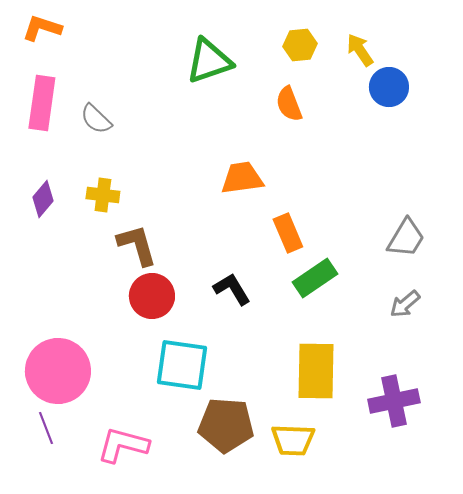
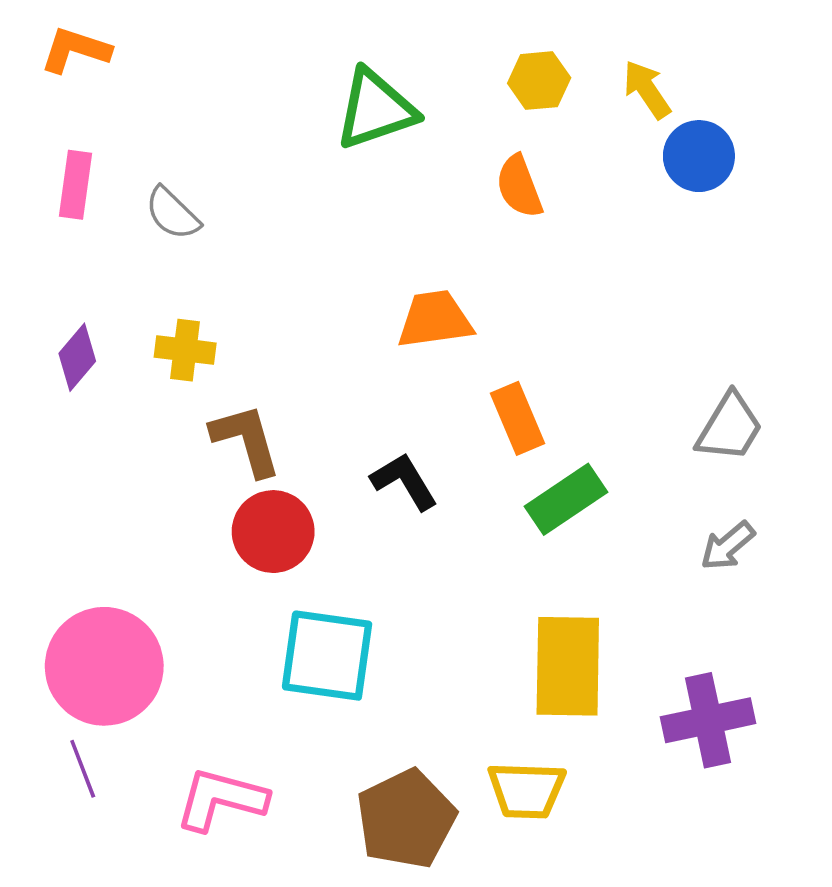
pink rectangle: (42, 103) -> (75, 185), size x0.7
black L-shape: (232, 289) -> (404, 481), moved
brown pentagon: (226, 425) -> (406, 819), moved, turned -30

